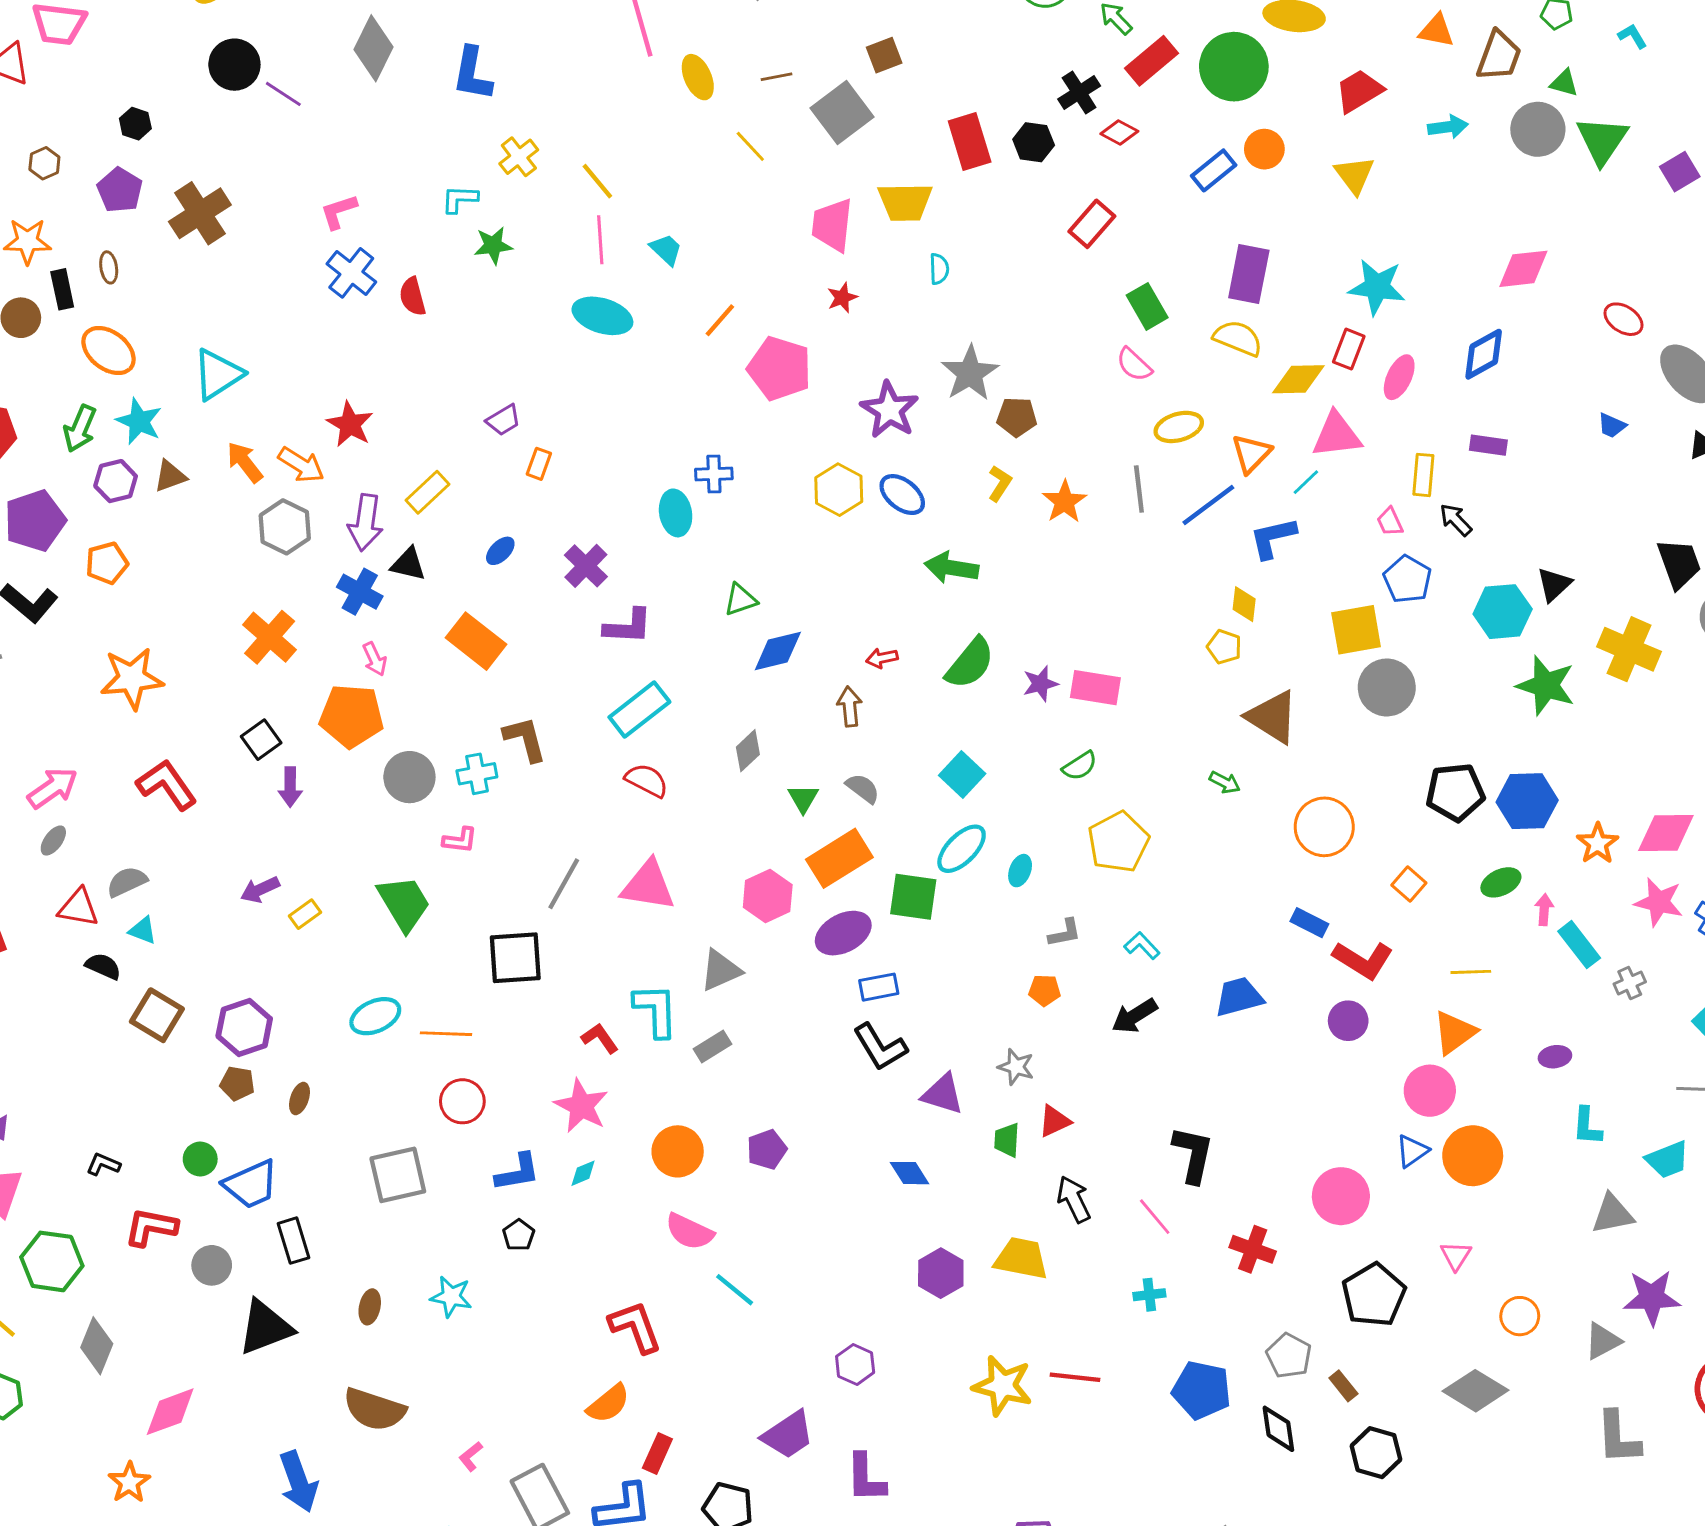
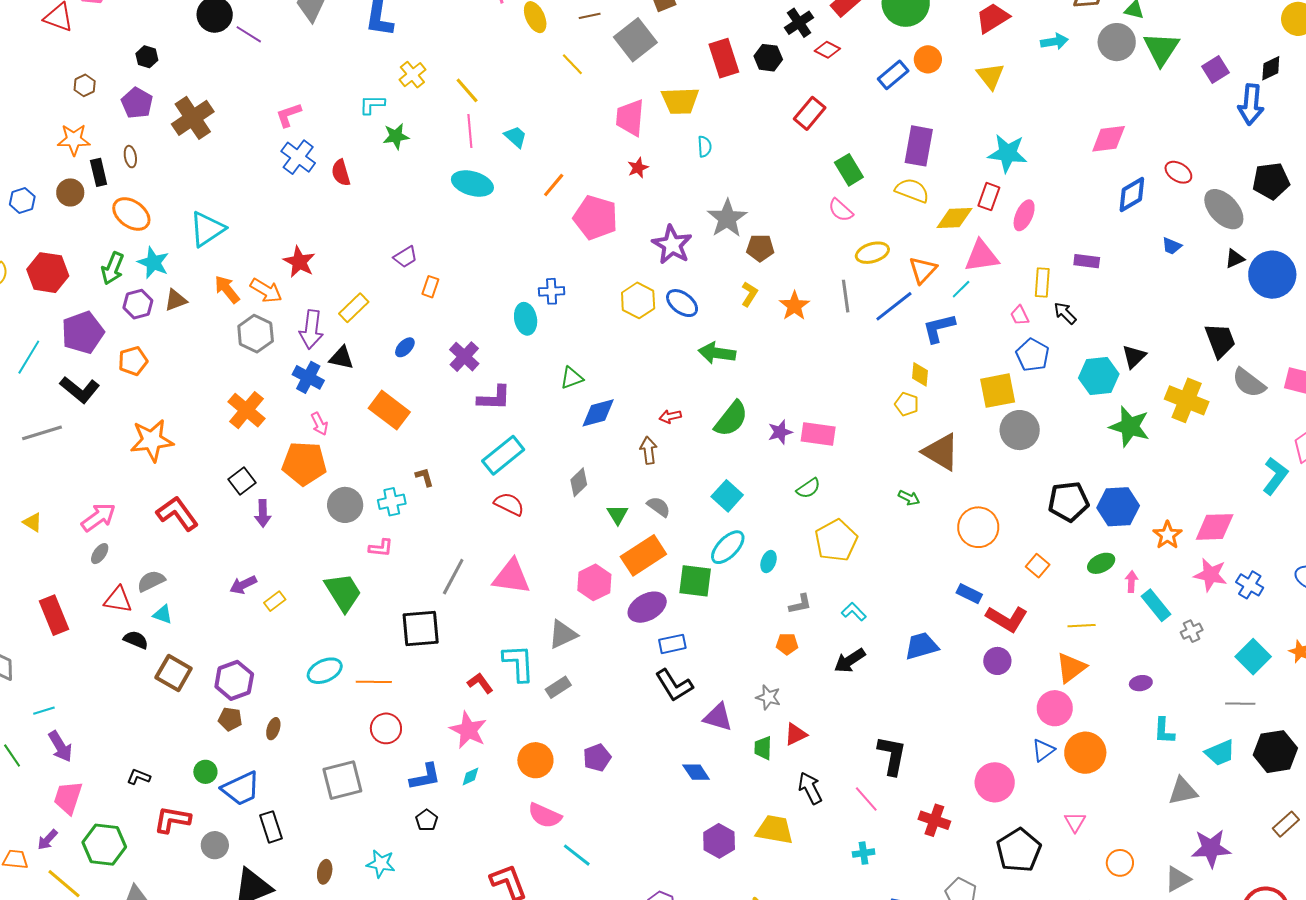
blue diamond: (1484, 354) -> (1132, 194), moved
brown L-shape: (525, 739) -> (424, 477), size x0.6

